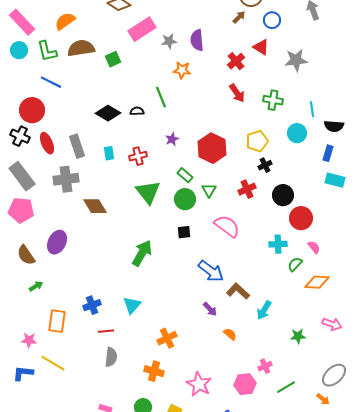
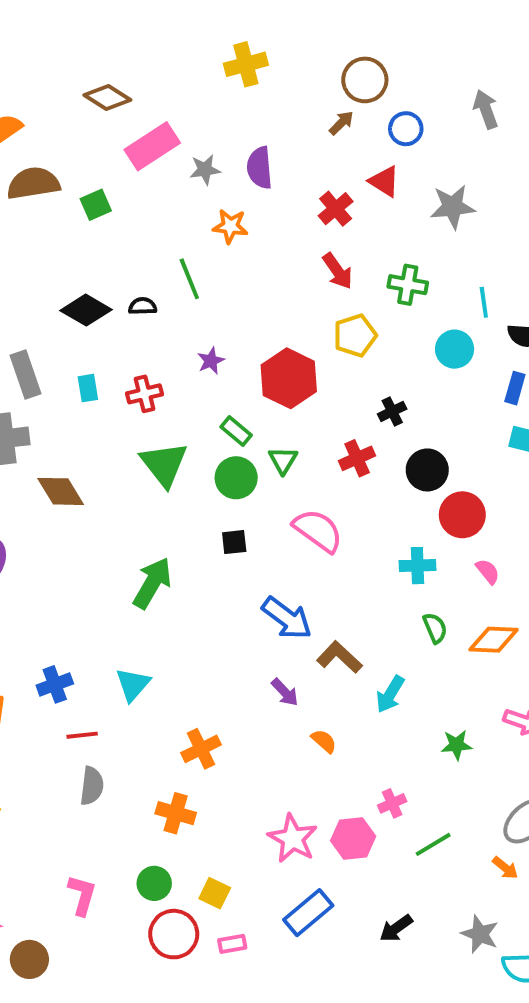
yellow pentagon: (257, 141) -> (355, 335), moved
green semicircle: (295, 264) -> (435, 628), moved, turned 112
pink star: (199, 384) -> (293, 839), moved

